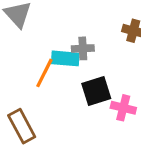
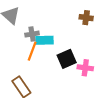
gray cross: (83, 48) -> (32, 34), moved

